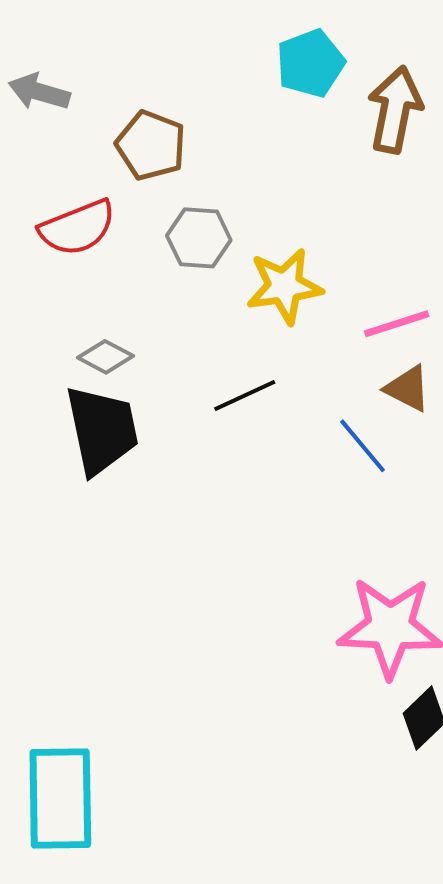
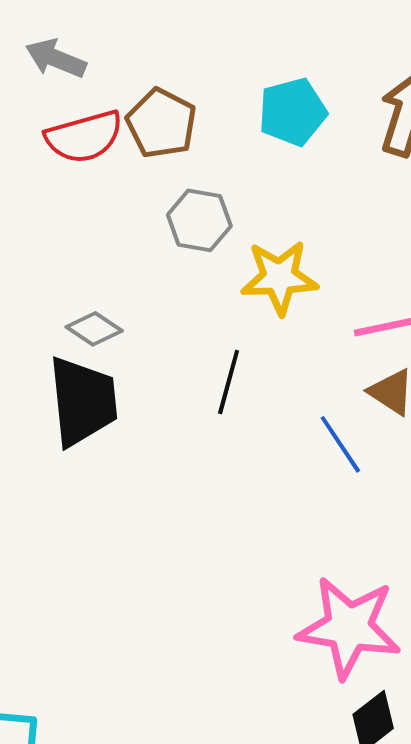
cyan pentagon: (310, 63) -> (293, 112), moved
red semicircle: (77, 228) -> (84, 137), moved
black line: (245, 396) -> (229, 382), turned -56

